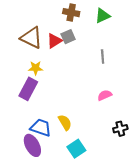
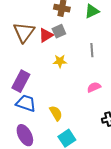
brown triangle: (31, 38) -> (24, 32), turned 40
yellow star: (36, 68) -> (60, 61), moved
blue trapezoid: (41, 128) -> (26, 103), moved

